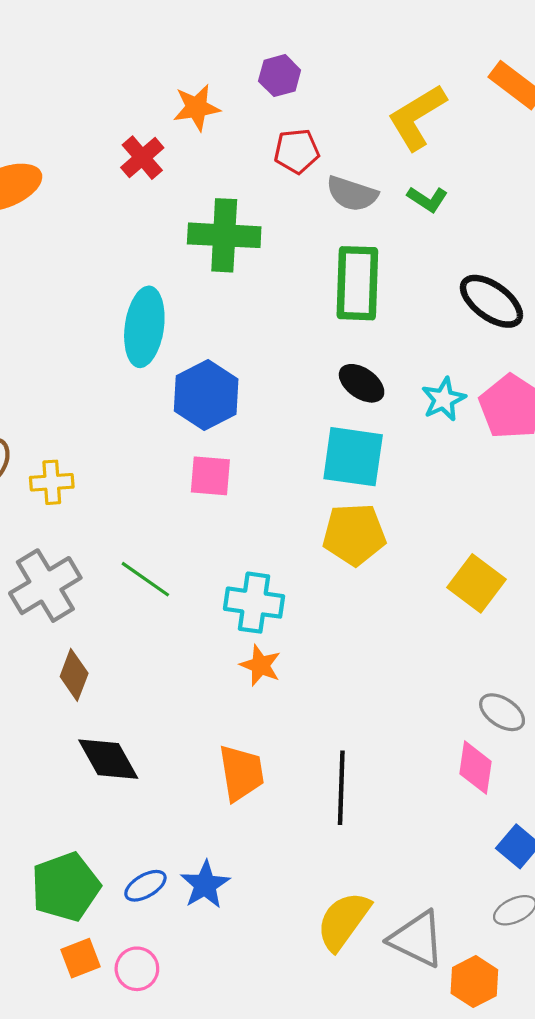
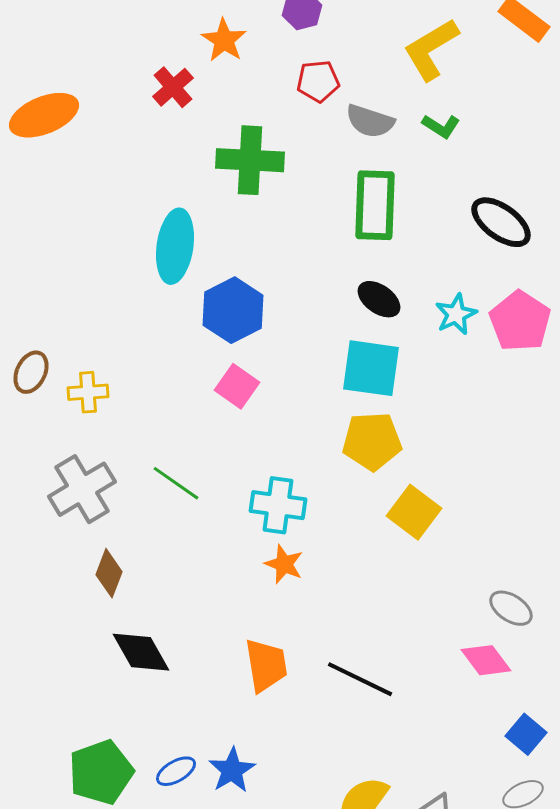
orange star: (197, 108) -> (224, 40), turned -30
pink square: (210, 476) -> (237, 386), turned 30
yellow square: (477, 583) -> (414, 512), moved
pink diamond: (475, 768) -> (486, 660), turned -45
black line: (341, 788) -> (360, 679), turned -66

